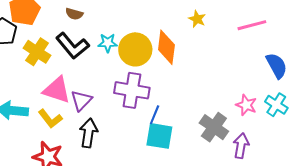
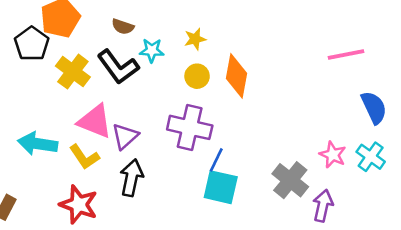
yellow star: (197, 19) -> (195, 39), moved, turned 30
cyan star: (108, 43) -> (152, 50), moved
yellow circle: (135, 49) -> (197, 76), size x0.6

